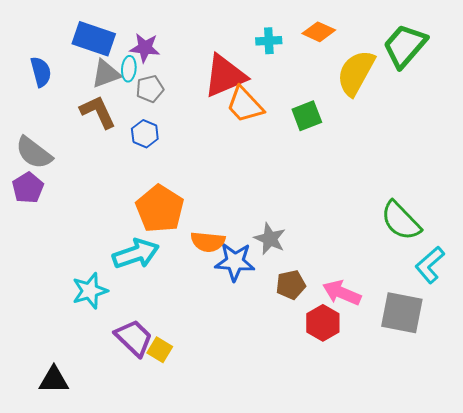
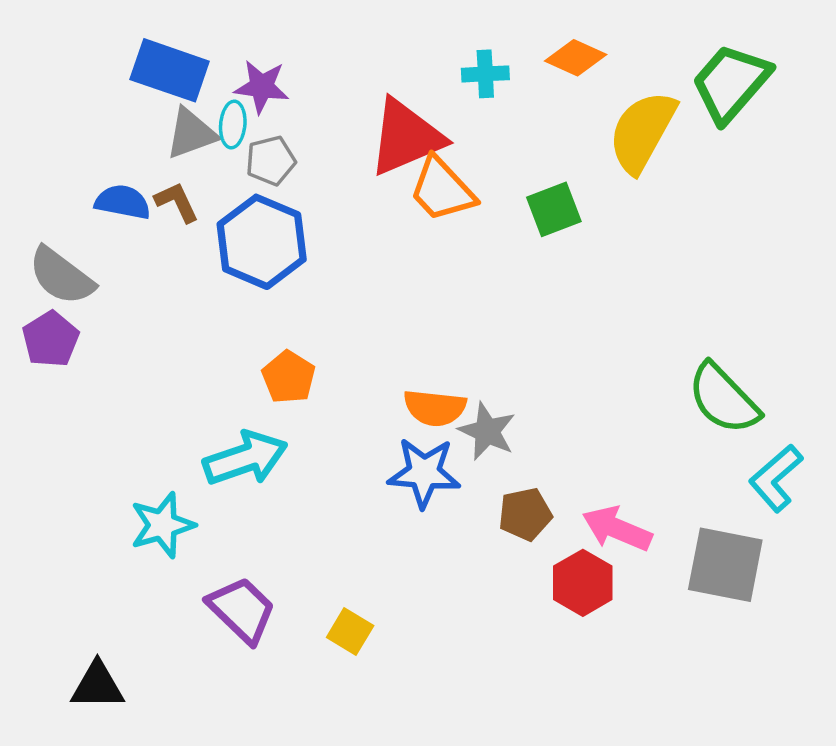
blue semicircle: (41, 72) -> (123, 202), moved, turned -64
brown L-shape: (98, 112) -> (177, 202), size x0.7
blue hexagon: (145, 134) -> (262, 242), size x1.8
orange pentagon: (160, 209) -> (289, 377), size x0.6
orange semicircle: (208, 242) -> (435, 408), moved
yellow square: (160, 350) -> (350, 632), moved

